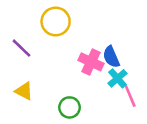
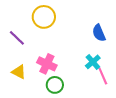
blue semicircle: (111, 57) -> (99, 33), moved
pink cross: (91, 62) -> (47, 64), moved

